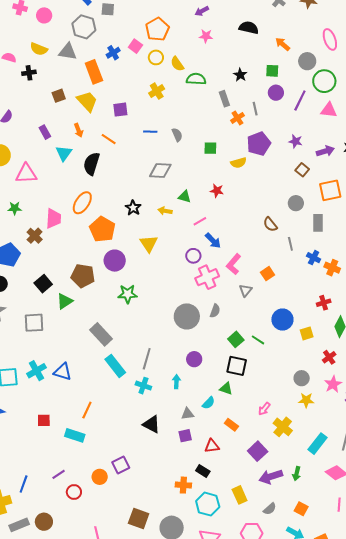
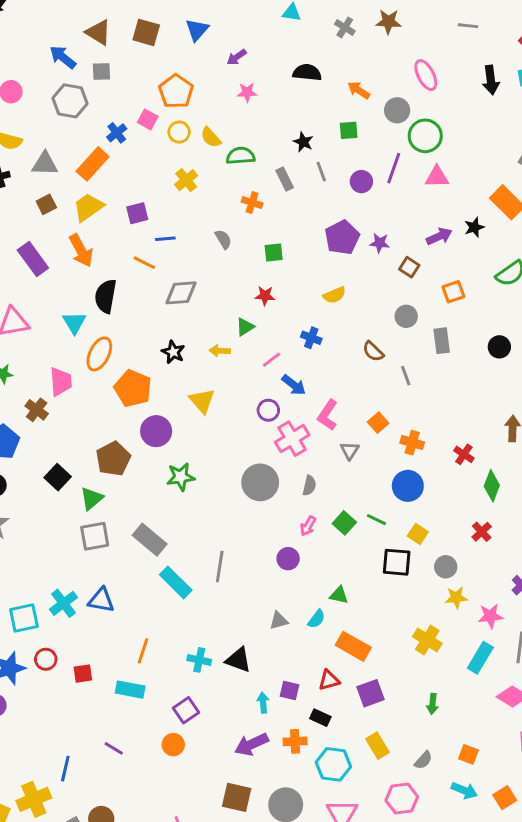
gray triangle: (68, 52) -> (45, 164), moved
orange rectangle: (94, 72) -> (93, 164), turned 70
purple circle: (276, 93) -> (361, 182), moved
yellow trapezoid: (87, 101) -> (88, 207), turned -75
gray line: (255, 109) -> (321, 172), moved
orange cross: (237, 118) -> (252, 203), moved, turned -32
orange arrow: (79, 130) -> (81, 250), size x1.6
purple rectangle: (45, 132) -> (33, 259), size x1.6
blue line: (150, 132) -> (165, 239), moved
orange line: (109, 139) -> (144, 263), moved
purple star: (296, 141) -> (380, 243), moved
cyan triangle: (64, 153) -> (74, 323), moved
yellow semicircle: (238, 163) -> (334, 295), moved
gray diamond: (160, 171) -> (181, 293), moved
orange square: (330, 190) -> (453, 292), size x0.7
red star: (217, 191) -> (265, 296), moved
green triangle: (185, 197) -> (245, 327), turned -40
blue cross: (314, 258) -> (311, 338), moved
orange cross: (332, 268) -> (412, 443), moved
brown pentagon: (83, 276) -> (113, 459), turned -30
red cross: (324, 303) -> (464, 454), turned -32
gray circle: (187, 316) -> (260, 482), moved
gray square: (34, 323) -> (95, 536), moved
yellow square: (307, 333) -> (418, 534), moved, turned -32
black square: (237, 366) -> (397, 562), moved
cyan arrow: (176, 382) -> (263, 703), moved
pink star: (333, 384) -> (490, 616), moved, turned 30
cyan cross: (143, 386) -> (199, 660), moved
pink arrow: (264, 409) -> (308, 526), moved
gray triangle: (188, 414) -> (279, 621), moved
orange rectangle: (231, 425) -> (353, 646), size x1.6
purple square: (185, 436) -> (289, 691), moved, turned 32
purple square: (258, 451) -> (371, 693), moved, turned 30
purple square: (121, 465) -> (186, 710), moved
purple line: (59, 474) -> (114, 748), turned 72
green arrow: (297, 474) -> (432, 704), moved
purple arrow: (271, 477) -> (251, 744), moved
red circle: (74, 492) -> (46, 659), moved

